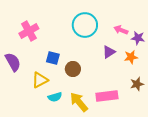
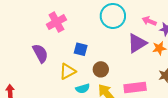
purple triangle: (109, 52) -> (137, 43), size x1.5
brown circle: (73, 69) -> (101, 69), moved

